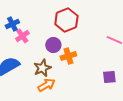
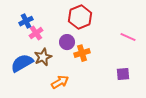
brown star: (42, 68) -> (43, 57), moved

